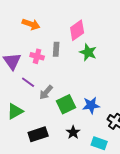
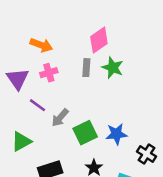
orange arrow: (31, 24) -> (41, 45), moved
gray rectangle: (56, 49) -> (86, 68), moved
pink cross: (37, 56) -> (49, 73), turned -32

